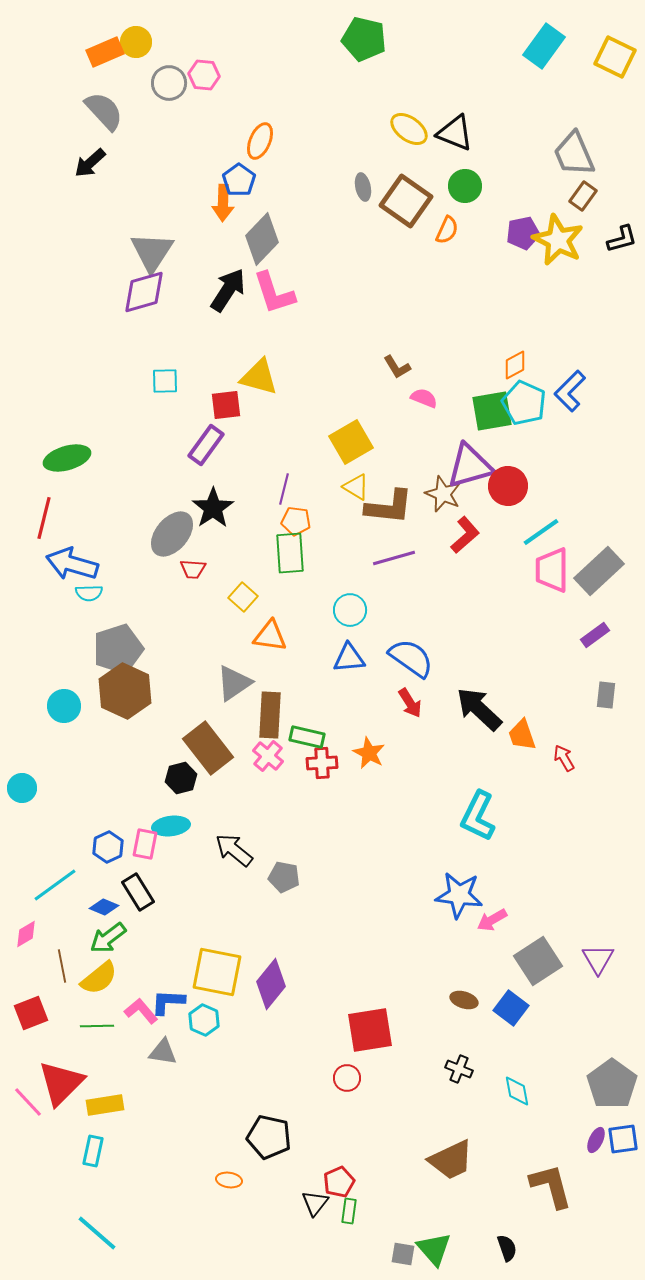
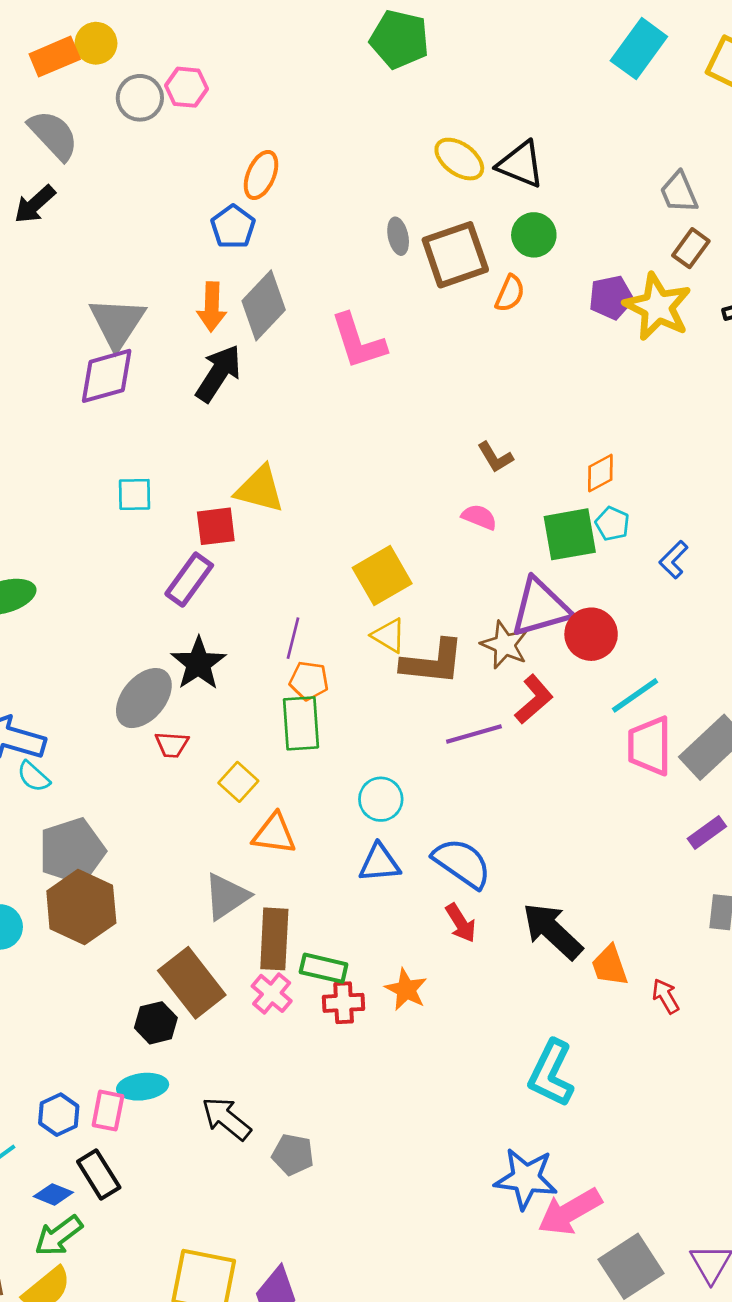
gray trapezoid: (574, 154) -> (679, 192), size x0.7
brown square: (406, 201) -> (455, 255), turned 36
orange arrow: (223, 203) -> (212, 307), moved
pink L-shape: (274, 293) -> (358, 341), moved
brown L-shape: (397, 367) -> (495, 457), moved
blue L-shape: (570, 391) -> (674, 560), moved, size x0.7
cyan pentagon: (524, 403) -> (612, 524), size x0.6
purple line: (394, 558) -> (474, 734), moved
cyan semicircle: (89, 593) -> (33, 777), turned 44
pink arrow: (492, 920) -> (570, 1212), size x1.6

